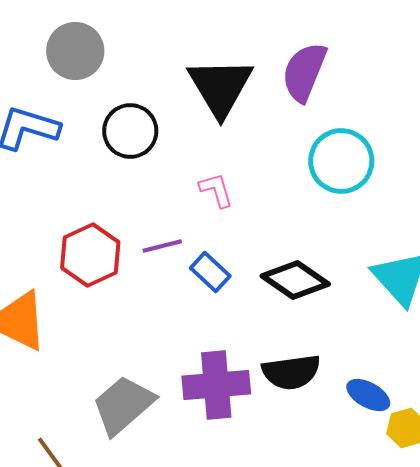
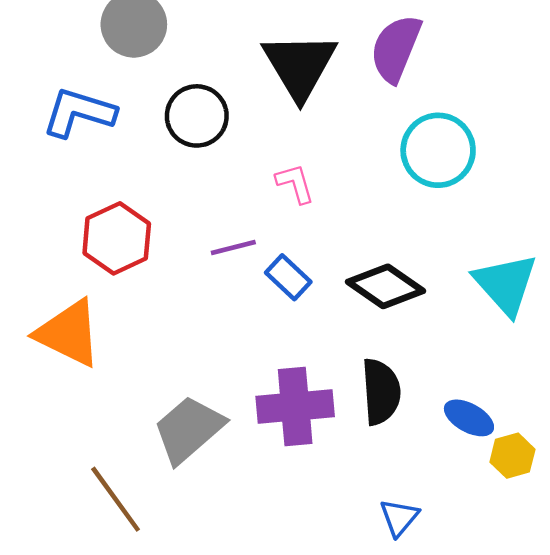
red hexagon: (90, 255) -> (117, 238), moved
black semicircle: (291, 372) -> (381, 392), turned -86

